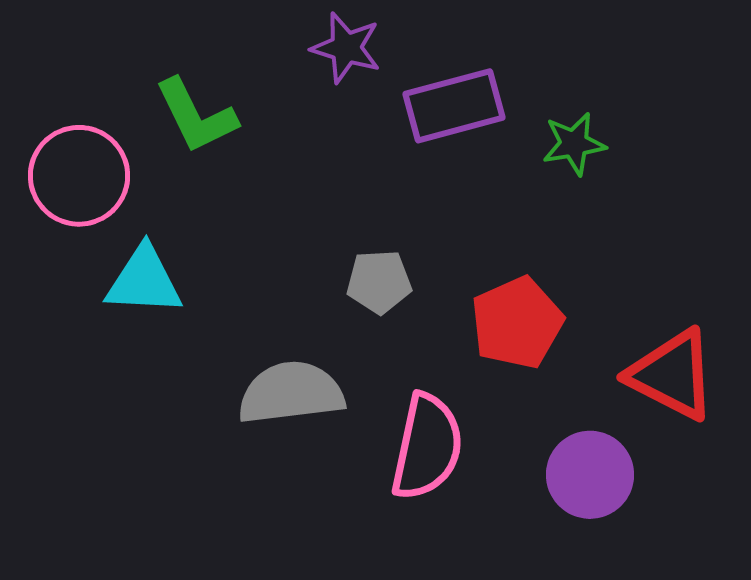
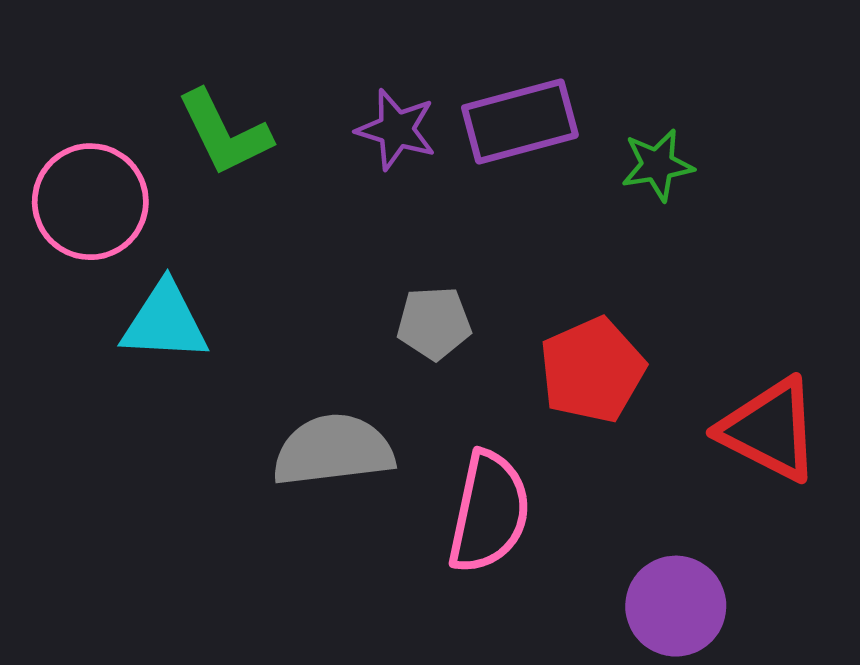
purple star: (346, 48) -> (396, 129), moved
purple circle: (590, 475) -> (676, 606), moved

